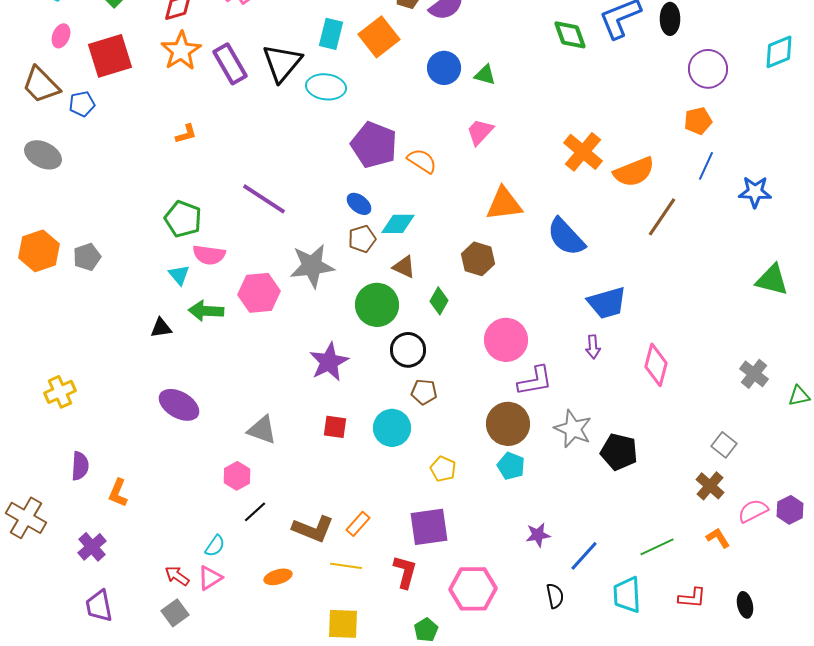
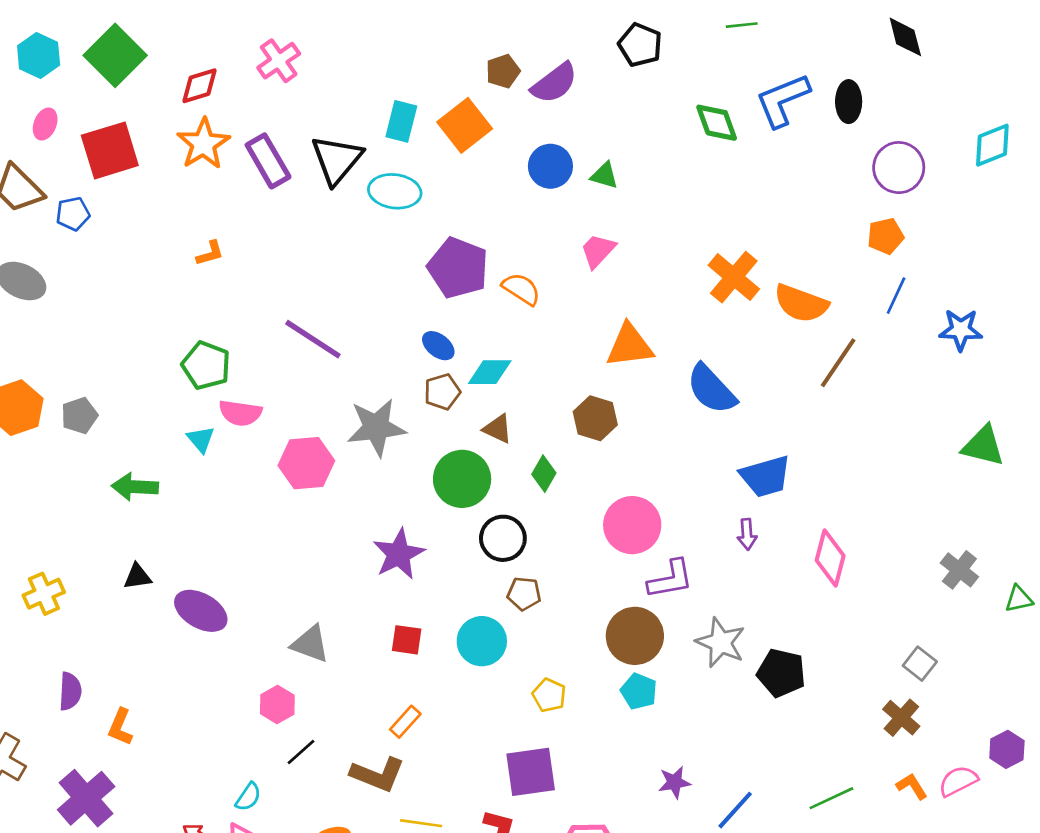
orange semicircle: (634, 172) -> (801, 303), turned 42
green arrow: (206, 311) -> (135, 487), moved
black triangle: (161, 328) -> (137, 577), moved
pink semicircle: (753, 511) -> (958, 781), moved
orange rectangle: (358, 524) -> (405, 722), moved
purple cross: (92, 547) -> (86, 798), size x1.5

